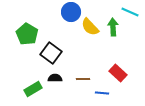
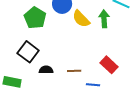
green pentagon: (27, 34) -> (35, 18), moved
black square: (51, 53) -> (28, 52), moved
green rectangle: (33, 89) -> (12, 82), moved, turned 42

